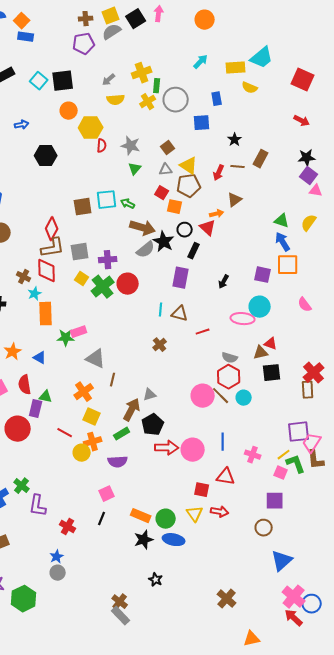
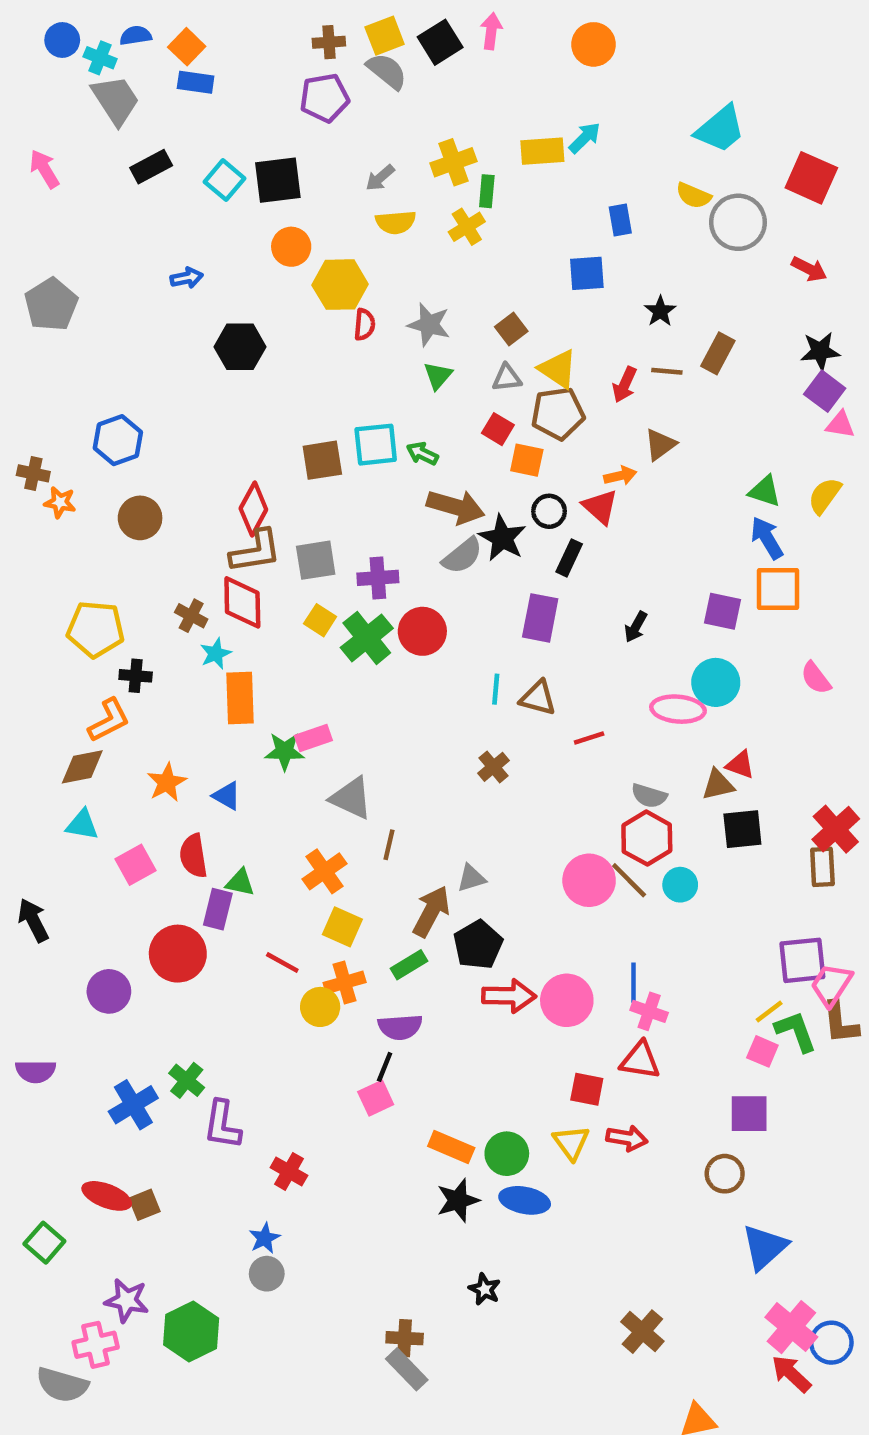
gray semicircle: (112, 32) -> (387, 71), turned 72
yellow rectangle: (236, 68) -> (542, 151), moved
gray circle: (176, 100) -> (738, 222), moved
pink cross: (253, 455) -> (649, 1011), moved
black line: (102, 519) -> (385, 1067), moved
brown cross: (120, 602) -> (405, 1338), turned -35

